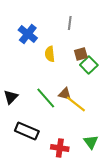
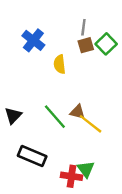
brown square: (81, 54) -> (86, 45), moved
green square: (89, 65) -> (106, 44), moved
green triangle: (91, 142) -> (86, 169), moved

